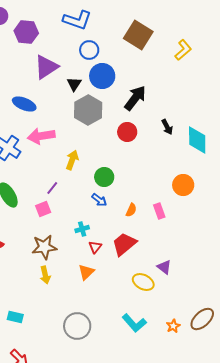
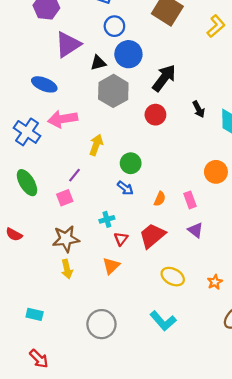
black triangle: (74, 84) -> (98, 63), turned 42
purple triangle: (164, 267) -> (195, 230), moved
orange star: (173, 326) -> (215, 282), moved

